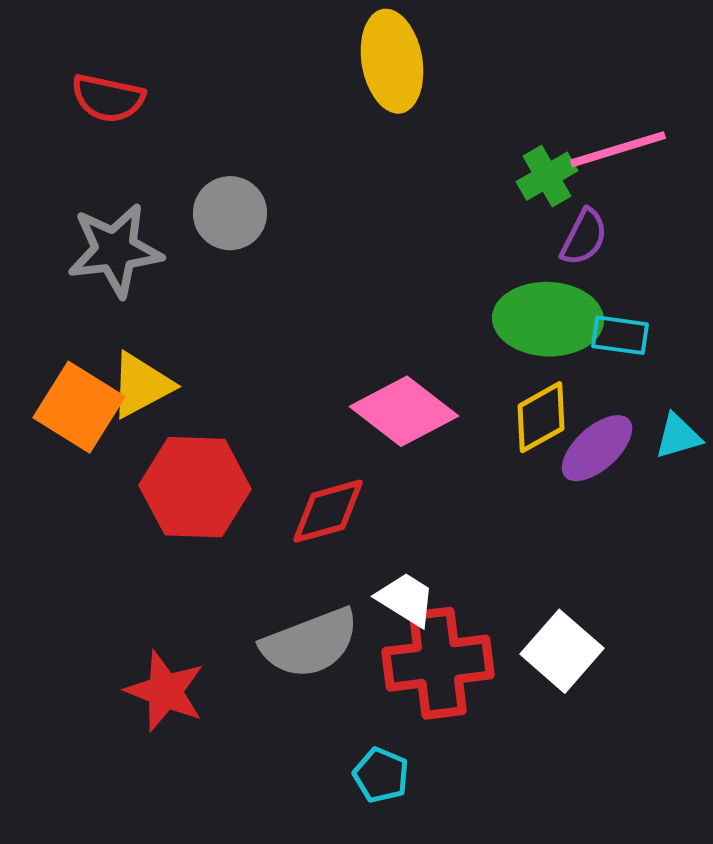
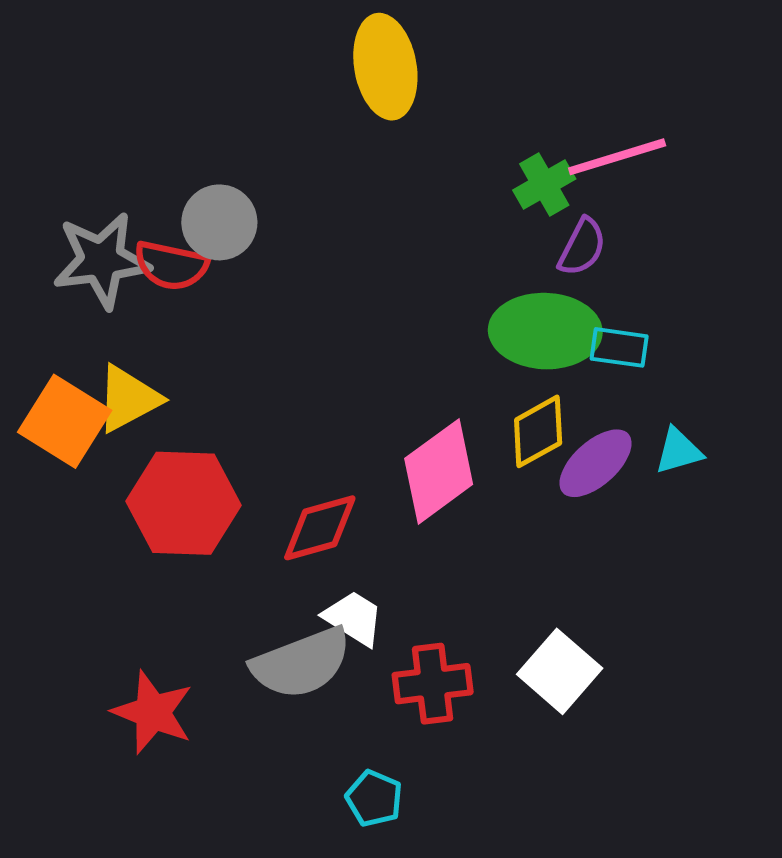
red semicircle: (108, 98) -> (171, 265), moved
pink diamond: (404, 411) -> (439, 471), moved, turned -74
white trapezoid: (406, 599) -> (354, 618), moved
red cross: (438, 663) -> (433, 684), size x0.7

